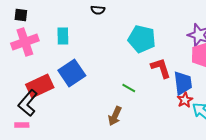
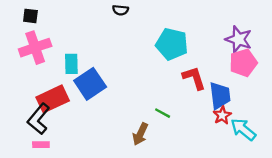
cyan rectangle: (63, 36) -> (71, 64), moved
green line: (129, 88) -> (163, 113), moved
pink rectangle: (22, 125) -> (41, 145), moved

